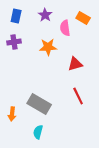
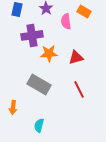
purple cross: (14, 42) -> (32, 35), moved, size x1.5
orange star: (48, 47) -> (49, 53), moved
gray rectangle: (39, 104) -> (39, 84), moved

